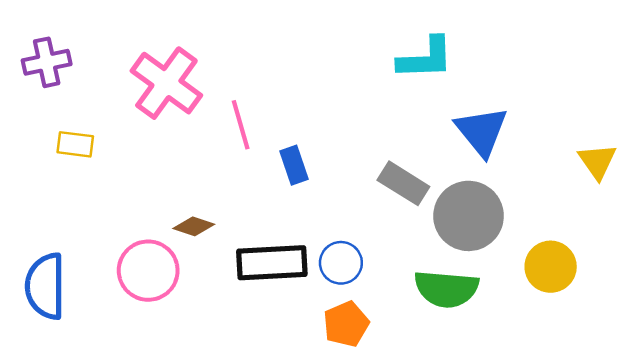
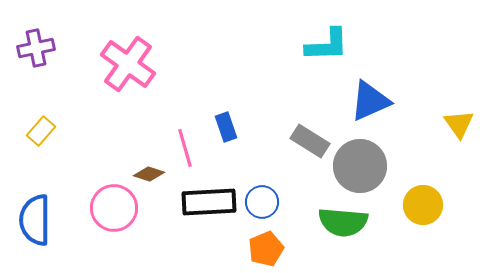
pink line: (241, 125) -> (185, 148), moved
blue triangle: (482, 131) -> (370, 101), turned 45
yellow rectangle: (75, 144) -> (41, 131), moved, turned -56

